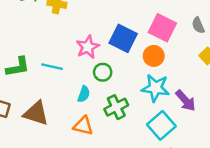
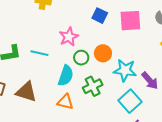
pink square: (162, 28) -> (130, 21), turned -30
blue square: (123, 38) -> (100, 16), moved, size x0.7
orange circle: (154, 56) -> (103, 53), moved
cyan semicircle: (84, 94) -> (66, 76), size x1.5

